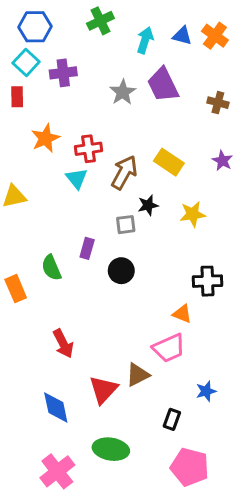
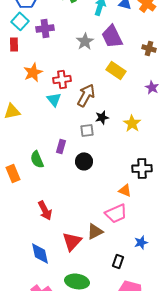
yellow rectangle: (169, 162) -> (116, 70), moved
yellow star: (193, 214) -> (132, 123), turned -30

